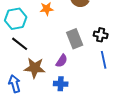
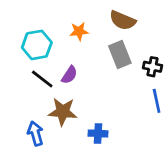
gray rectangle: (75, 39) -> (120, 54), moved
purple semicircle: (62, 61) -> (69, 75), moved

